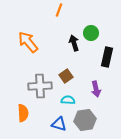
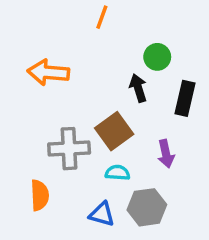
orange arrow: (28, 42) -> (48, 72), turned -45
black arrow: (74, 43) -> (138, 88), moved
brown square: (66, 76) -> (114, 131), size x1.5

